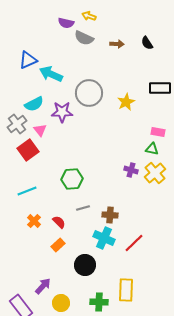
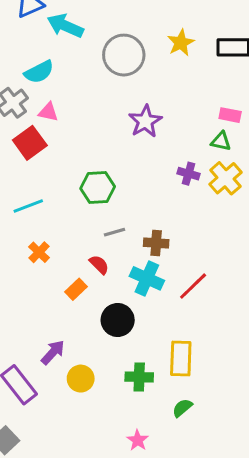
yellow star: (126, 102) -> (181, 43), moved
purple star: (62, 112) -> (145, 121), moved, turned -30
pink triangle: (40, 130) -> (48, 112), turned -40
red semicircle: (59, 222) -> (99, 265), moved

